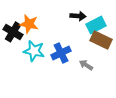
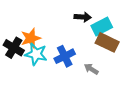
orange star: (29, 24) -> (31, 38), moved, turned -30
black cross: (13, 32) -> (14, 48), moved

